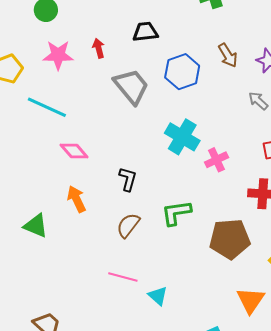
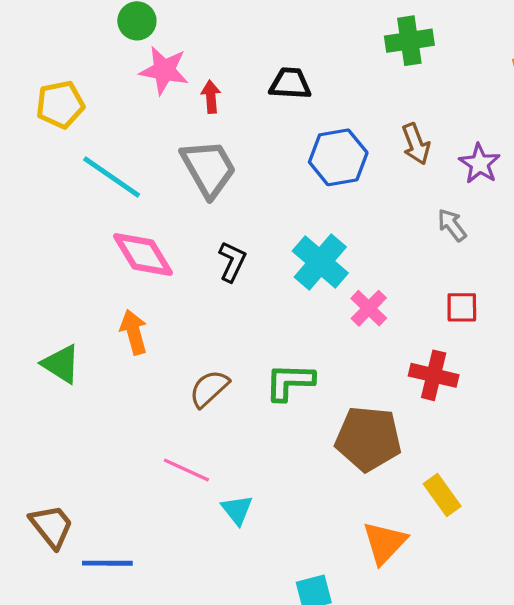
pink star: (58, 55) -> (164, 70), moved
gray trapezoid: (131, 86) -> (209, 168), moved
pink diamond: (74, 151) -> (143, 255), size x1.4
pink cross: (216, 160) -> (369, 308), turned -30
black L-shape: (128, 179) -> (232, 262), moved

